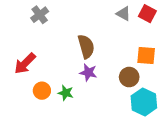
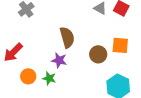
purple star: (88, 73) -> (59, 60), moved
brown circle: (129, 77) -> (98, 54), moved

